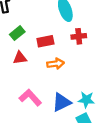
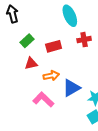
orange arrow: (55, 64) -> (51, 76), moved
blue triangle: (62, 102) -> (71, 88), moved

